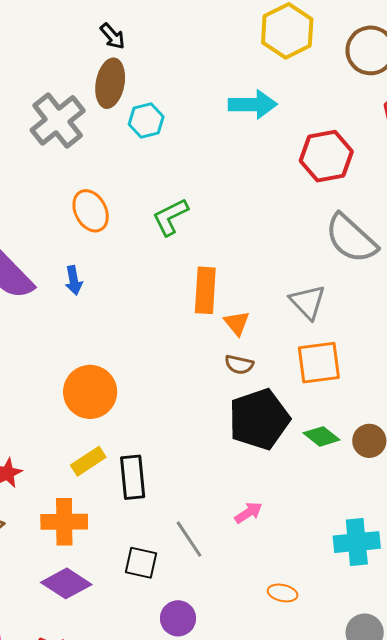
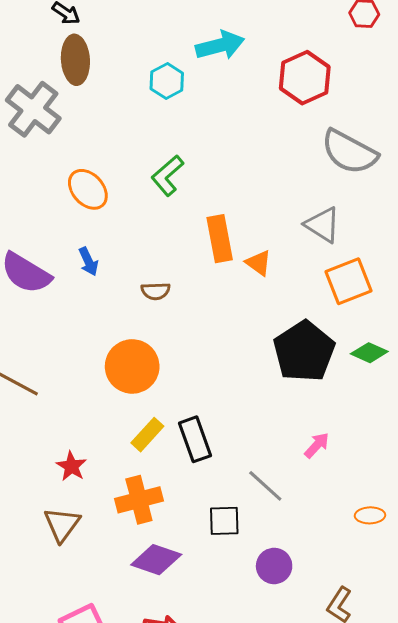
cyan hexagon: (146, 121) -> (167, 81), moved
brown semicircle: (239, 365) -> (156, 291), moved

